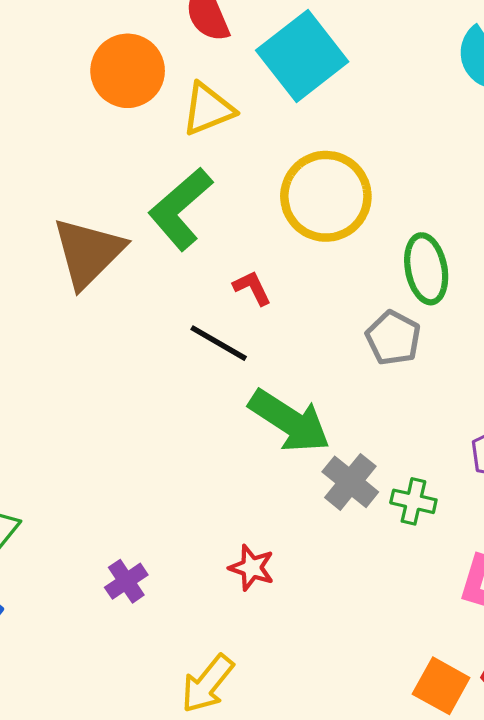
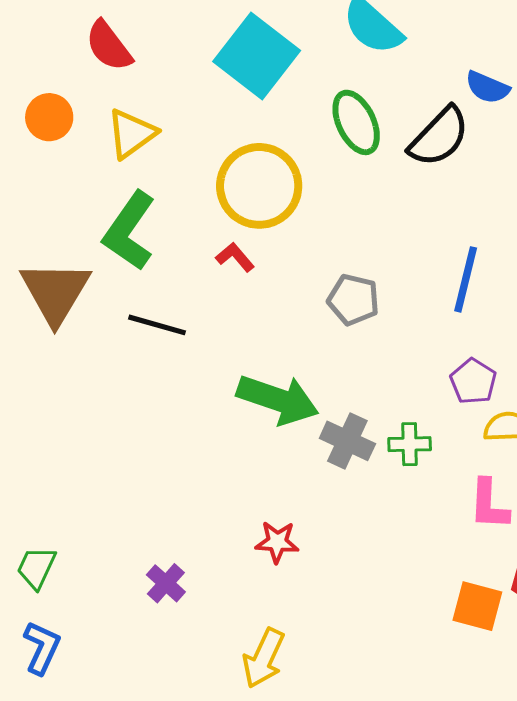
cyan square: (302, 56) -> (257, 56), moved
orange circle: (128, 71) -> (49, 117), size x0.7
green ellipse: (426, 269) -> (356, 122), moved
red L-shape: (252, 288) -> (235, 257), moved
black line: (219, 343) -> (157, 325), moved

